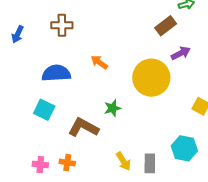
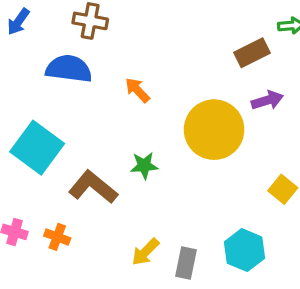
blue semicircle: (56, 73) -> (69, 69), moved
cyan square: (44, 110) -> (37, 148), size x1.5
yellow arrow: (123, 161) -> (145, 252), turned 66

